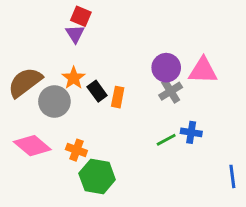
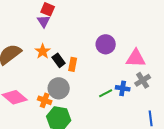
pink triangle: (203, 71) -> (136, 58), moved
gray cross: (171, 91) -> (143, 80), moved
gray circle: (54, 101) -> (59, 88), moved

